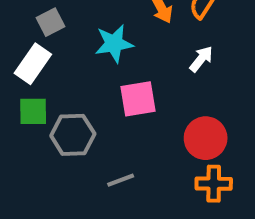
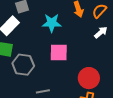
white arrow: (201, 59) -> (101, 32), moved

